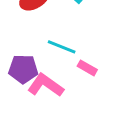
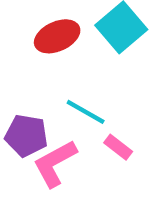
pink L-shape: (46, 85) -> (55, 163), turned -72

